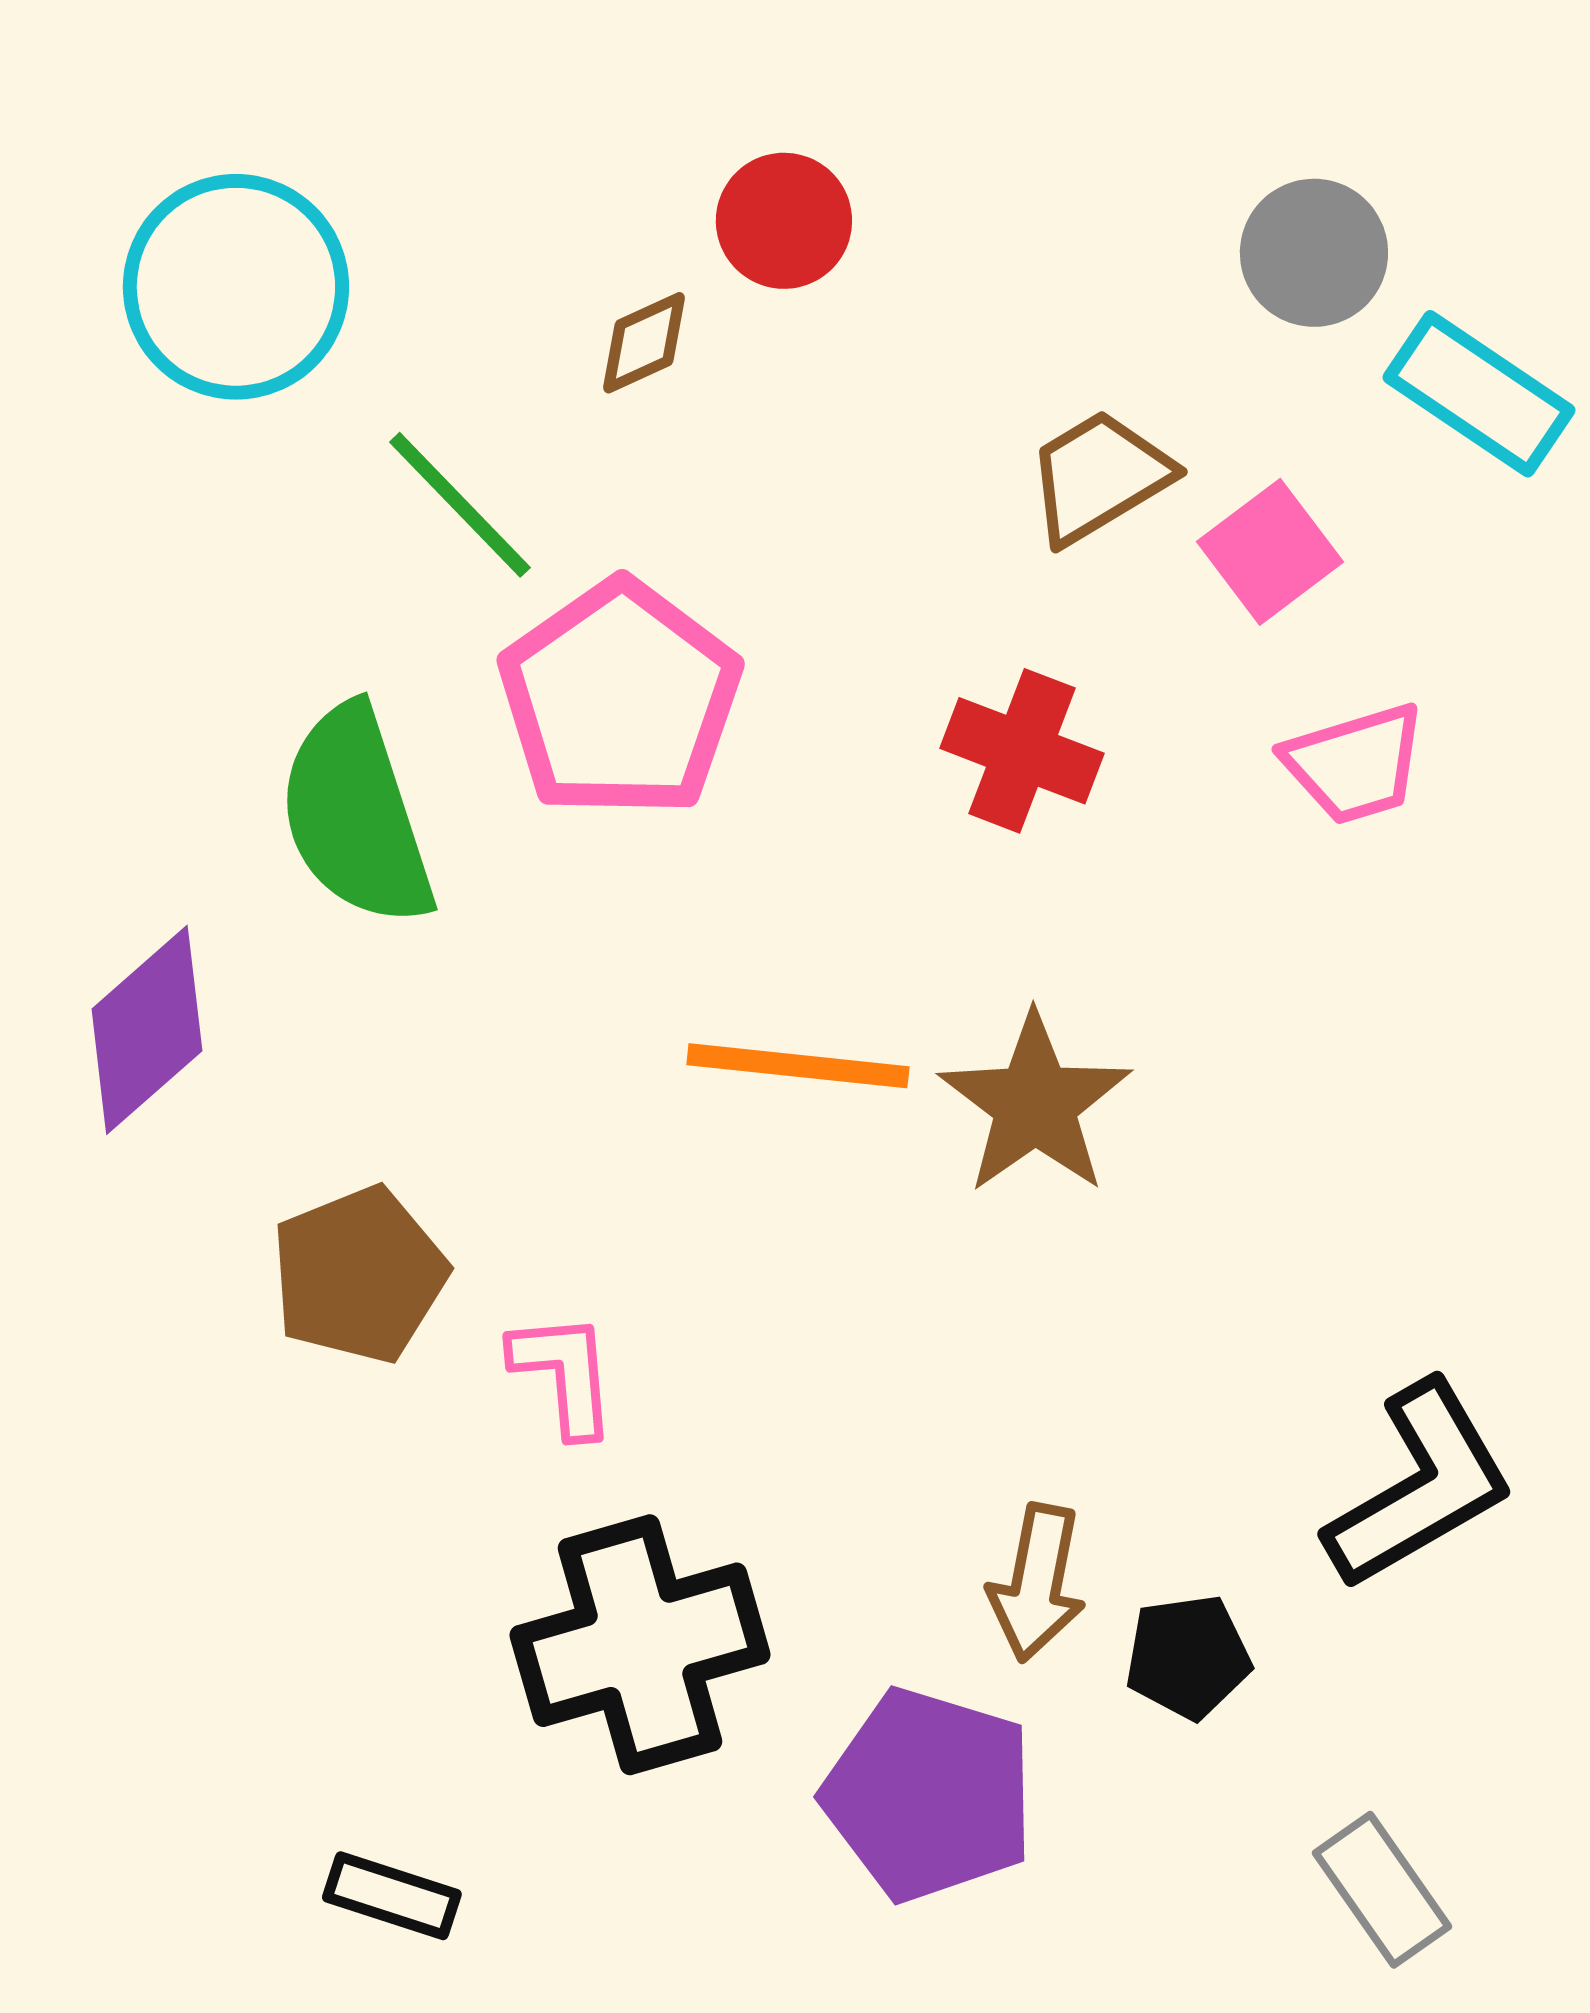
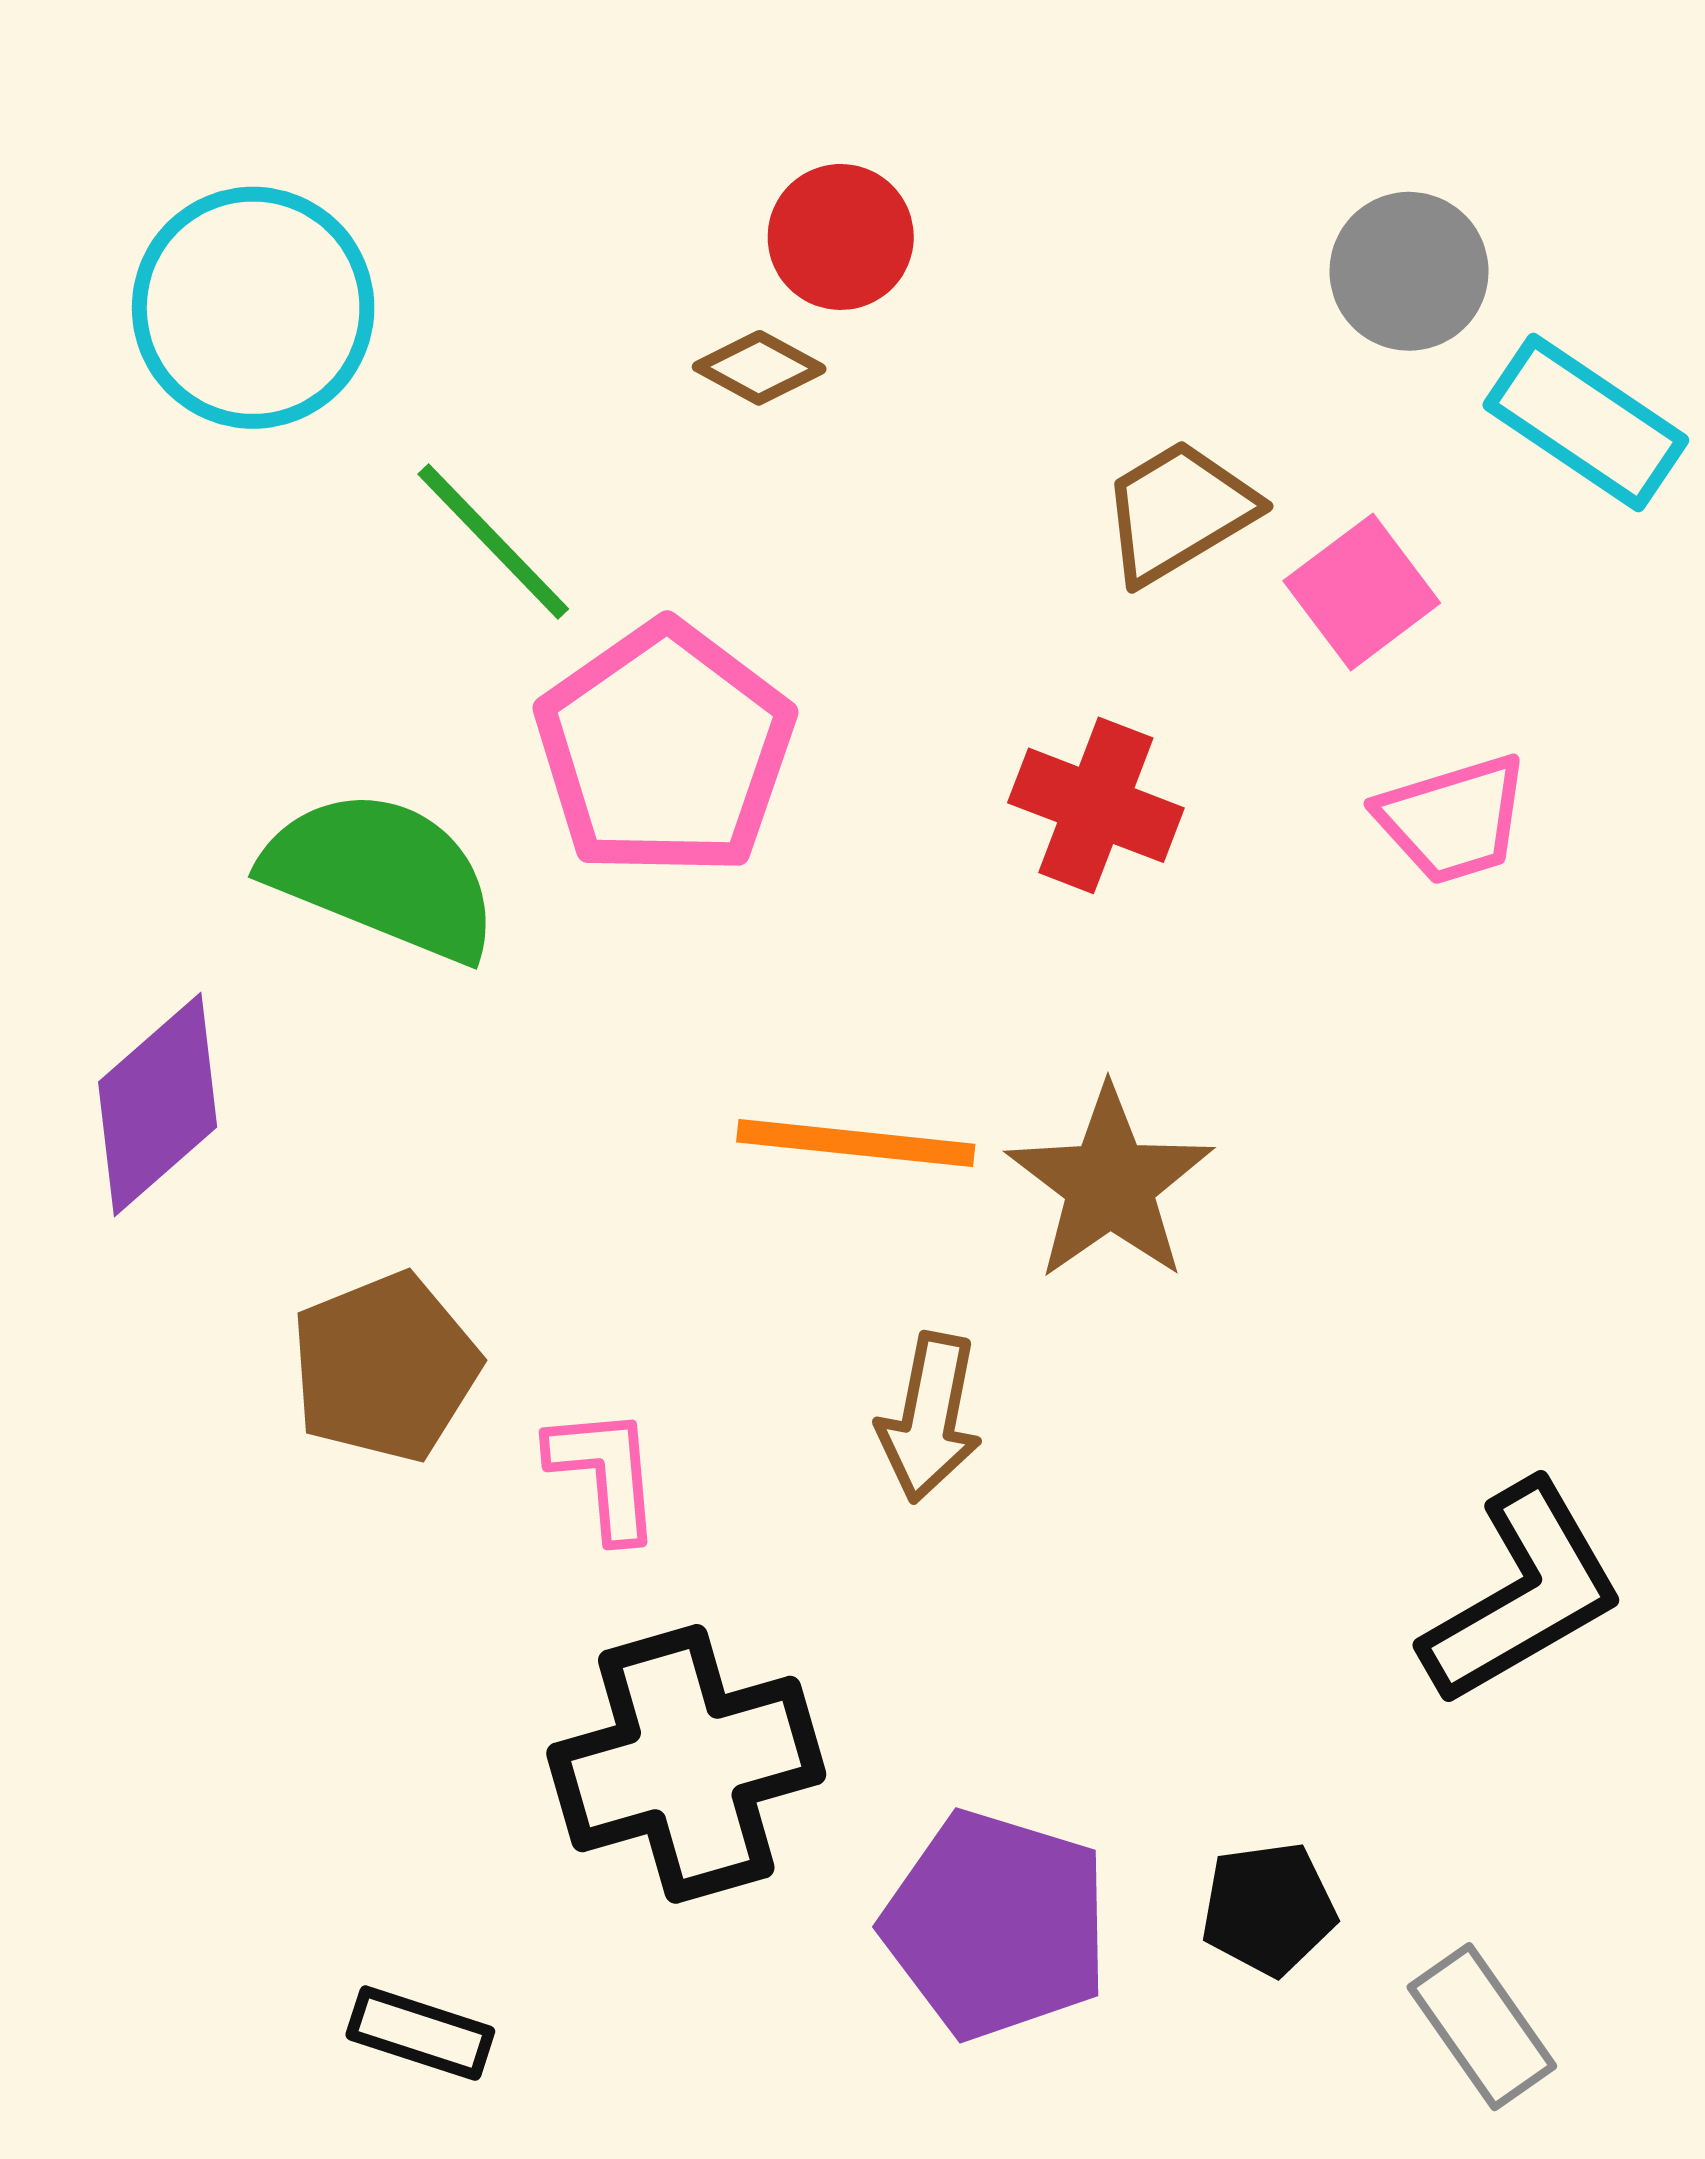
brown diamond: (644, 343) -> (759, 368), moved, turned 53
green semicircle: (356, 816) -> (382, 875), turned 130
brown arrow: (1037, 1583) -> (930, 1418), moved
black pentagon: (1188, 1657) -> (1269, 1909), moved

